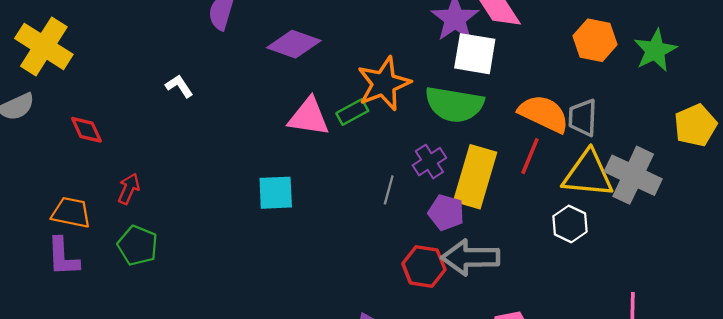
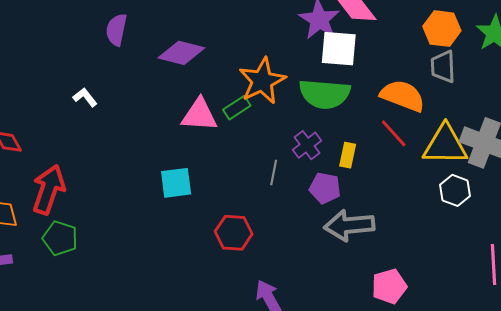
gray trapezoid: (583, 118) -> (443, 67), moved
red line: (530, 156) -> (394, 133), turned -60
yellow rectangle: (475, 177) -> (348, 155), size x0.5
red arrow: (129, 189) -> (49, 190), size x1.8
white hexagon: (570, 224) -> (455, 190), moved
red hexagon: (424, 266) -> (234, 233), moved

